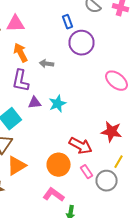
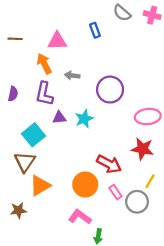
pink triangle: (16, 24) -> (57, 41), moved
purple circle: (82, 43) -> (110, 90), moved
pink ellipse: (116, 81) -> (148, 117), moved, turned -45

